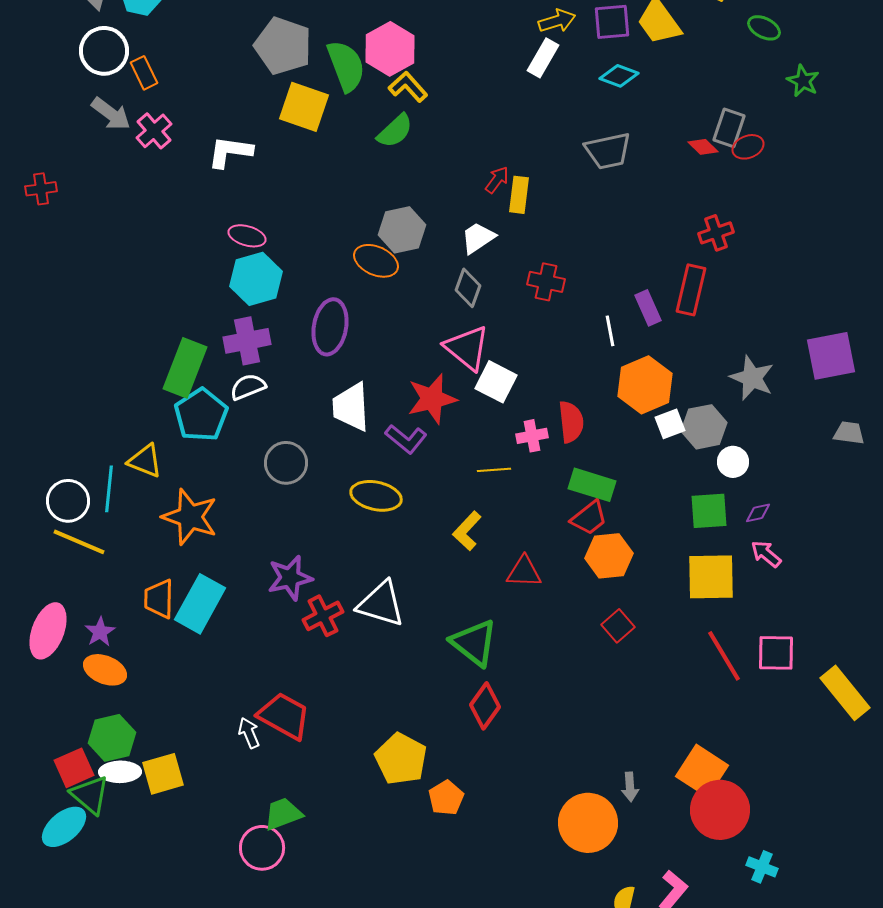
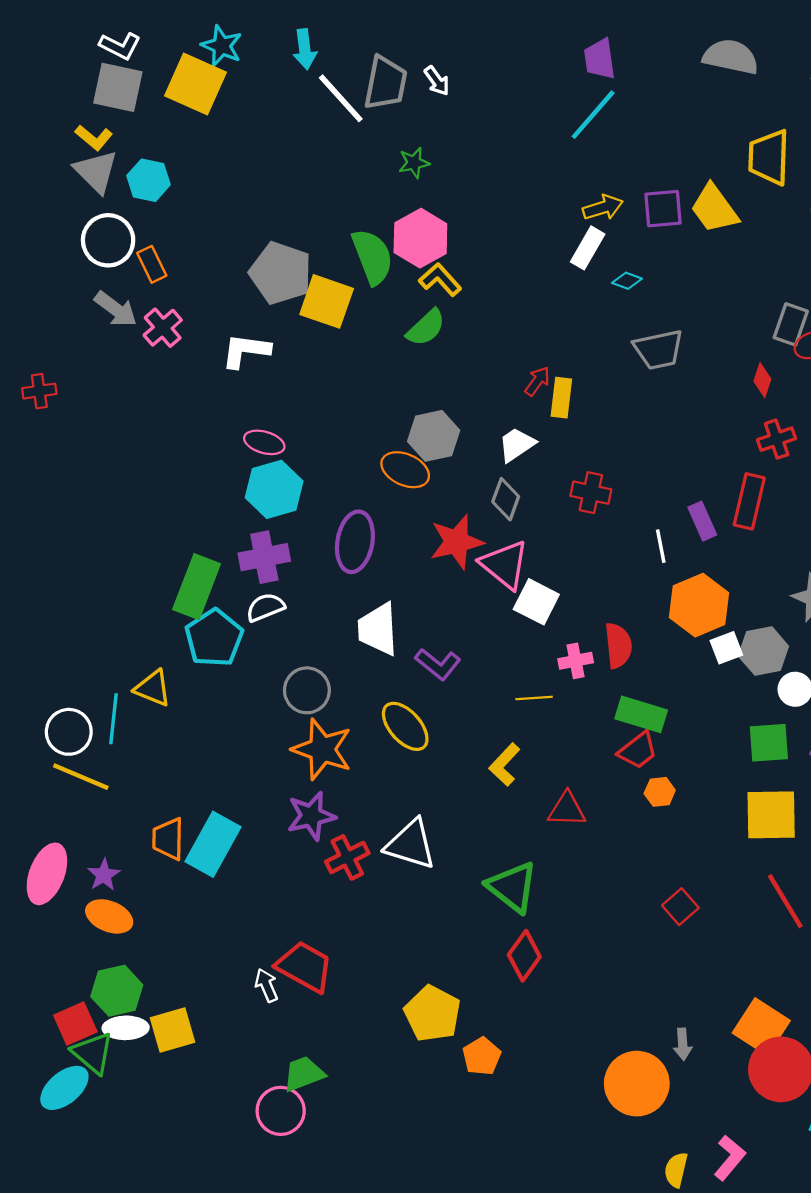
gray pentagon: (283, 46) -> (281, 273), moved
cyan diamond: (619, 76) -> (627, 281), moved, size x0.7
red diamond: (703, 147) -> (762, 380), moved, turned 64
red star: (432, 399) -> (457, 542), moved
yellow ellipse: (376, 496) -> (405, 726), turned 36
orange star: (190, 517) -> (322, 749), moved
orange hexagon: (609, 556) -> (660, 792), size x0.6
red square: (618, 626) -> (680, 907), moved

